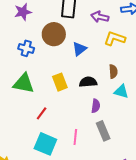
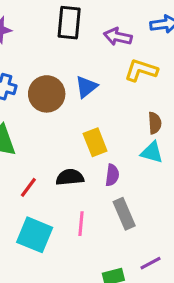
brown circle: (54, 34) -> (47, 94), moved
brown semicircle: (113, 71) -> (155, 123), moved
yellow rectangle: (60, 82) -> (95, 142), moved
black semicircle: (88, 82) -> (70, 177), moved

